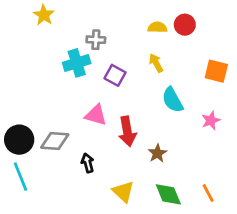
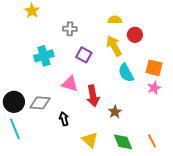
red circle: (185, 25) -> (135, 35), moved
cyan cross: (77, 63) -> (44, 56), moved
yellow arrow: (156, 63) -> (114, 46), size x1.5
orange square: (216, 71) -> (154, 68), moved

